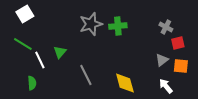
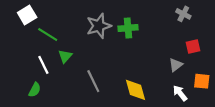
gray cross: (166, 27) -> (183, 14), moved
green line: (23, 44) -> (48, 35), moved
orange square: (181, 66) -> (202, 81), moved
green semicircle: (32, 83) -> (35, 90), turned 32

